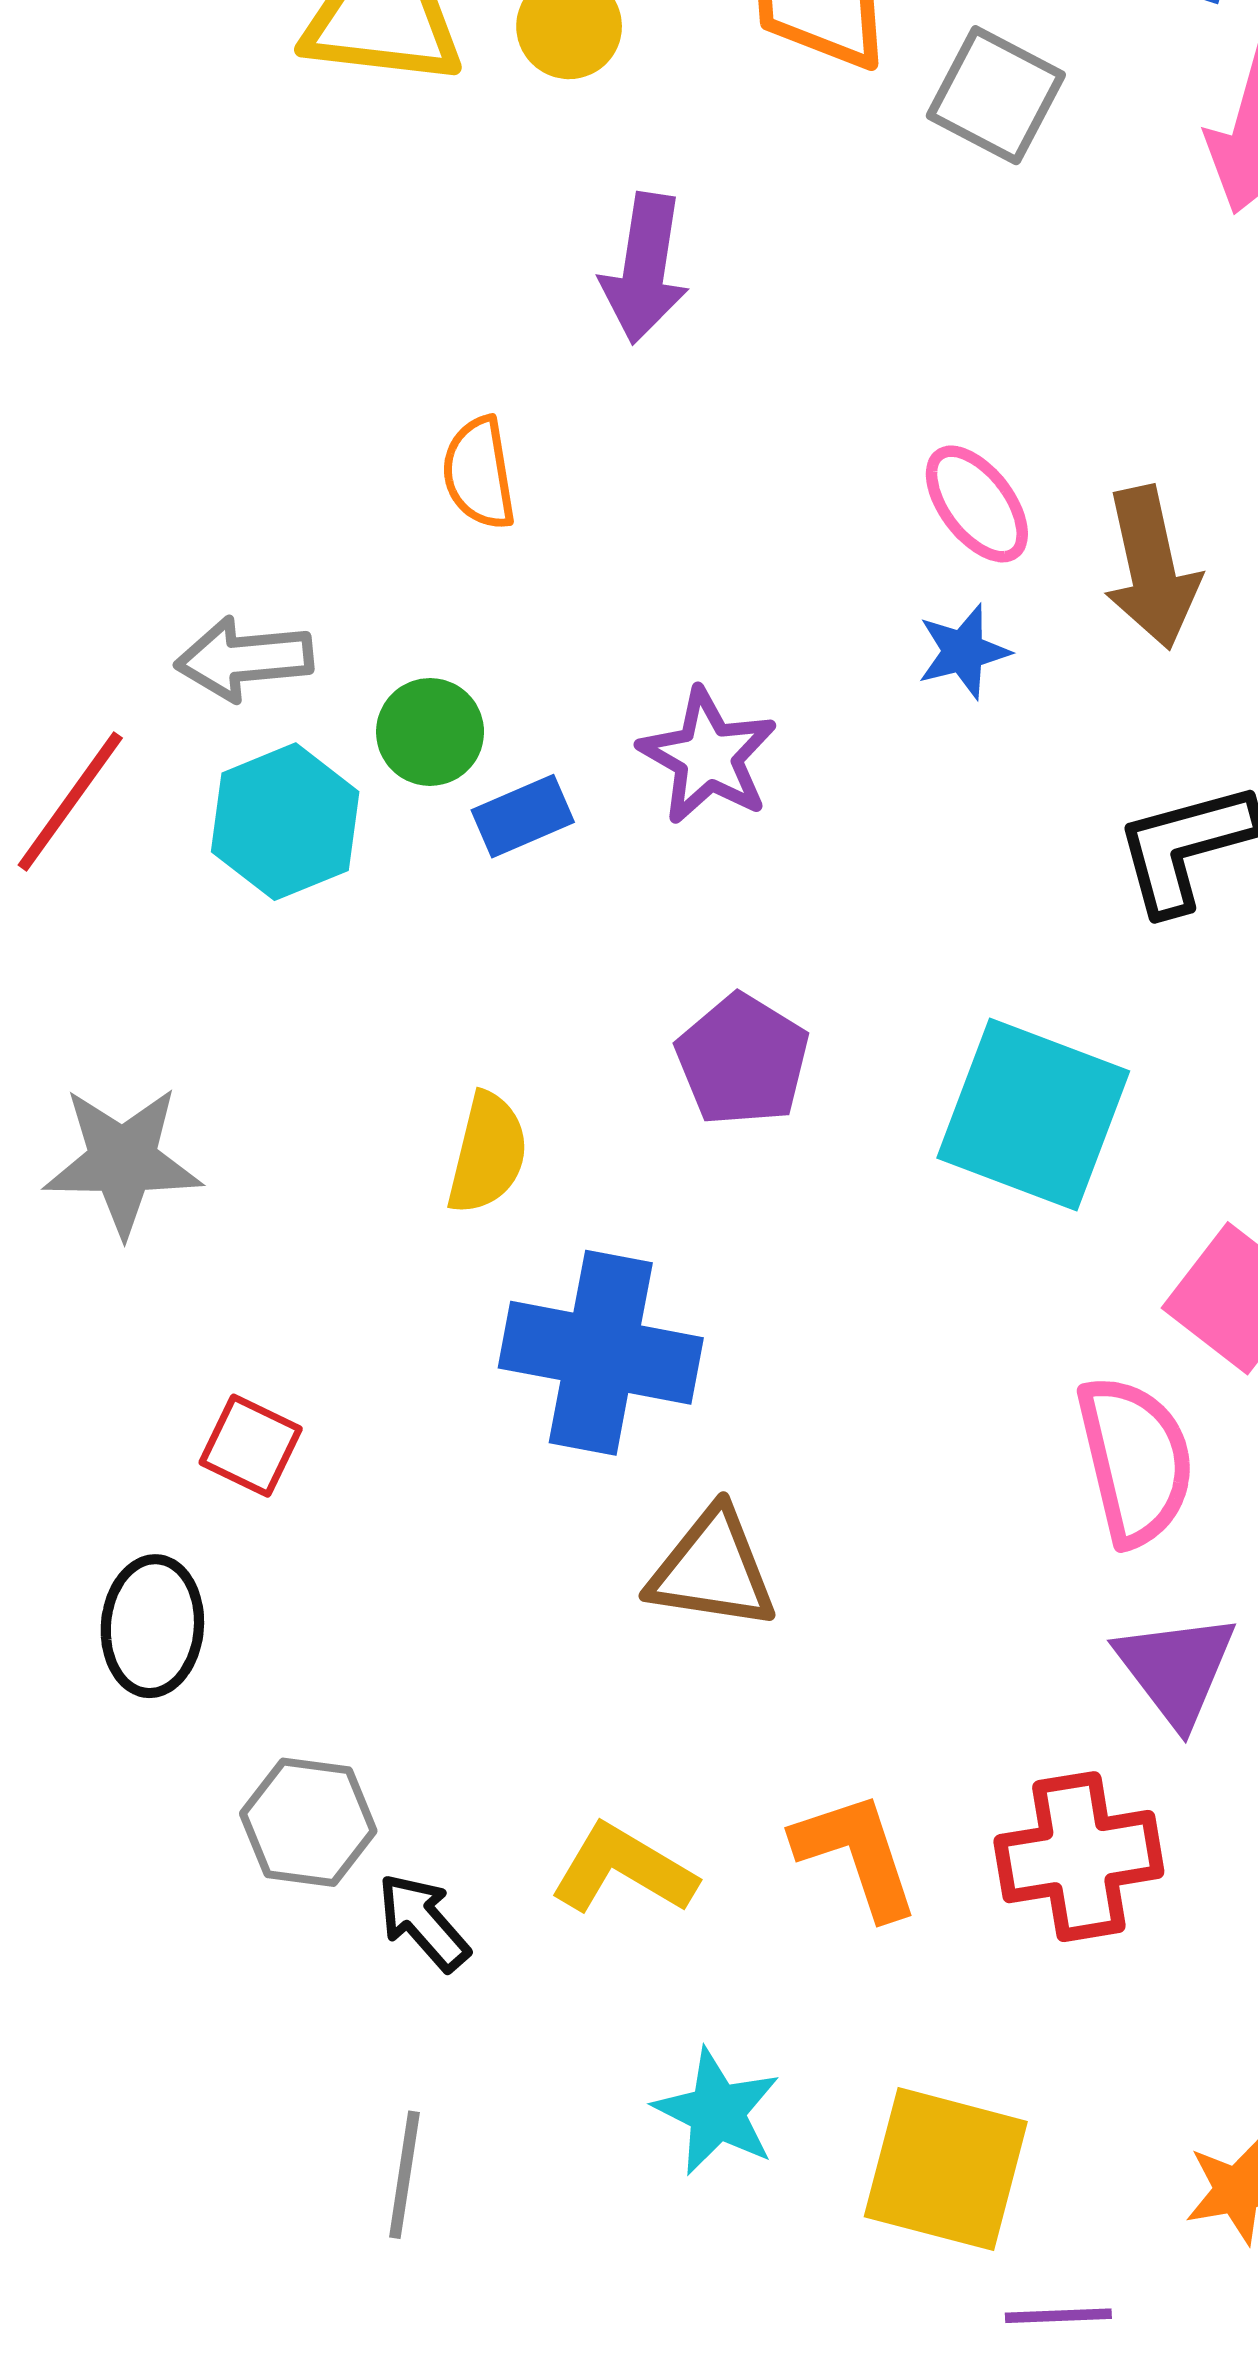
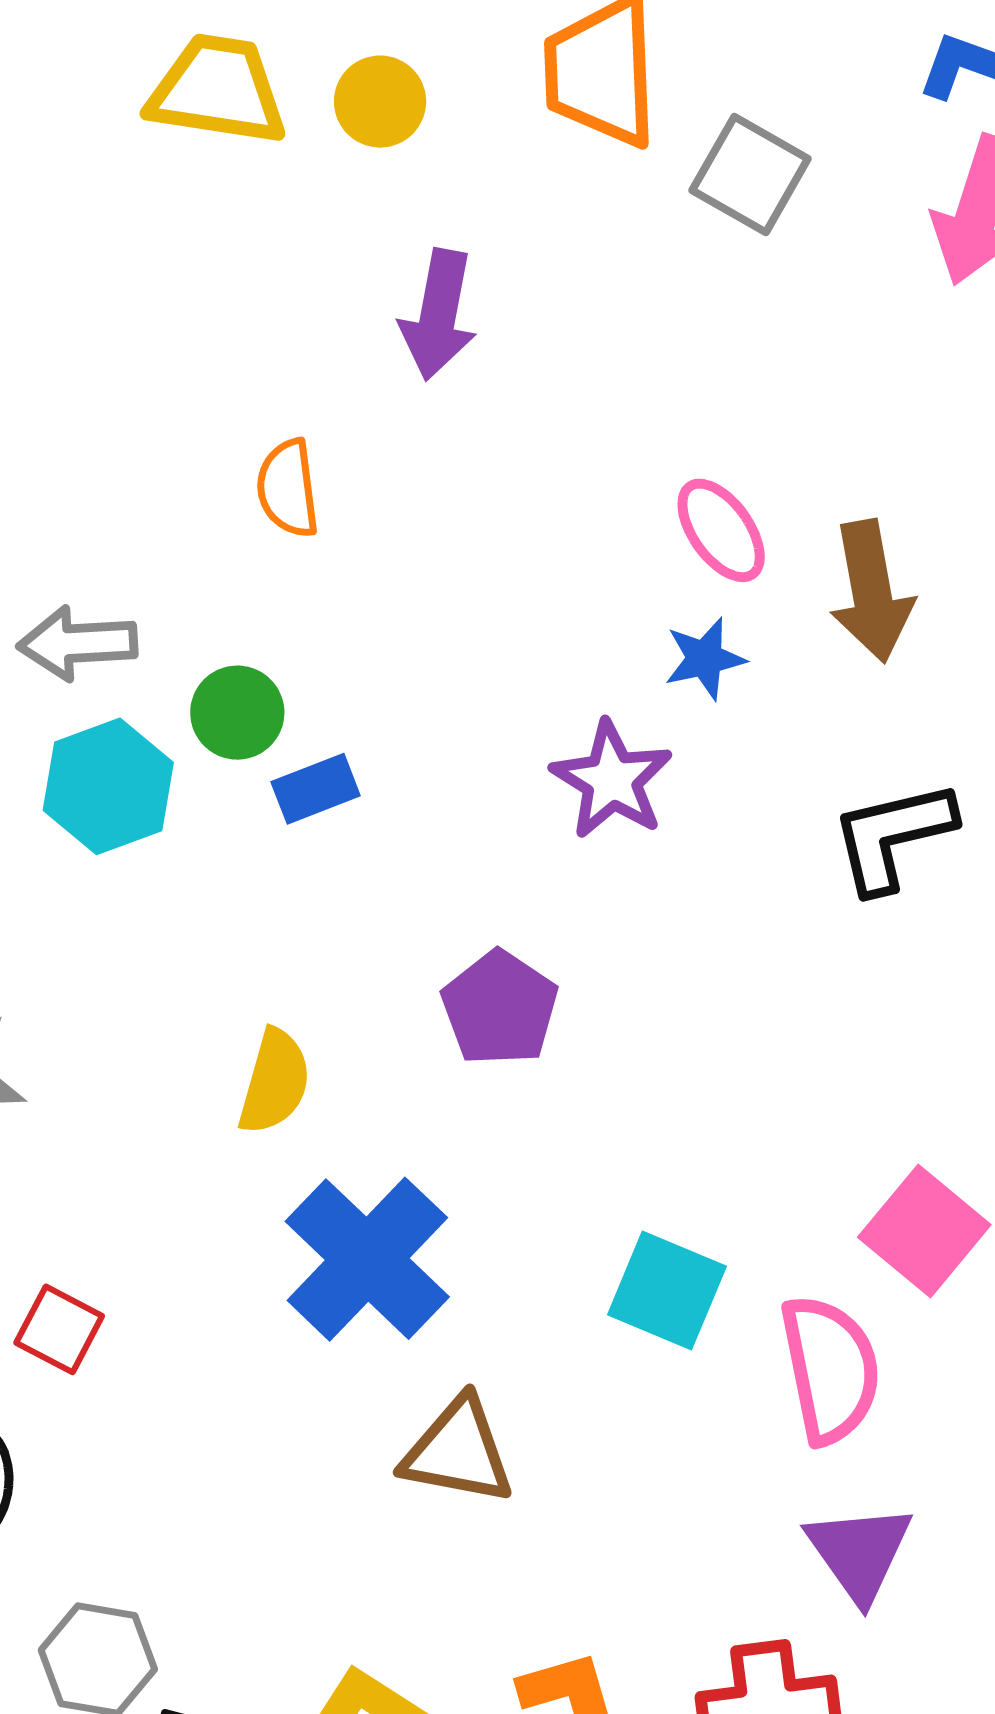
purple star: (708, 756) -> (612, 780), moved
cyan square: (1033, 1115) -> (667, 1291), moved, size x0.7
blue cross: (601, 1353) -> (367, 1259), turned 31

